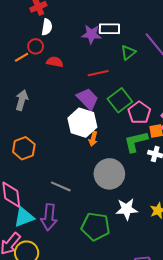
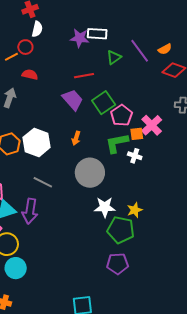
red semicircle: (55, 62) -> (30, 75), moved
white hexagon: (82, 123) -> (37, 142), moved
green pentagon: (96, 227) -> (121, 230), moved

